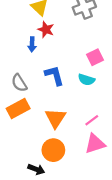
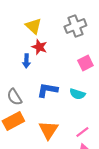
pink square: (95, 57) -> (85, 63), moved
blue L-shape: (54, 75) -> (47, 90), turned -65

